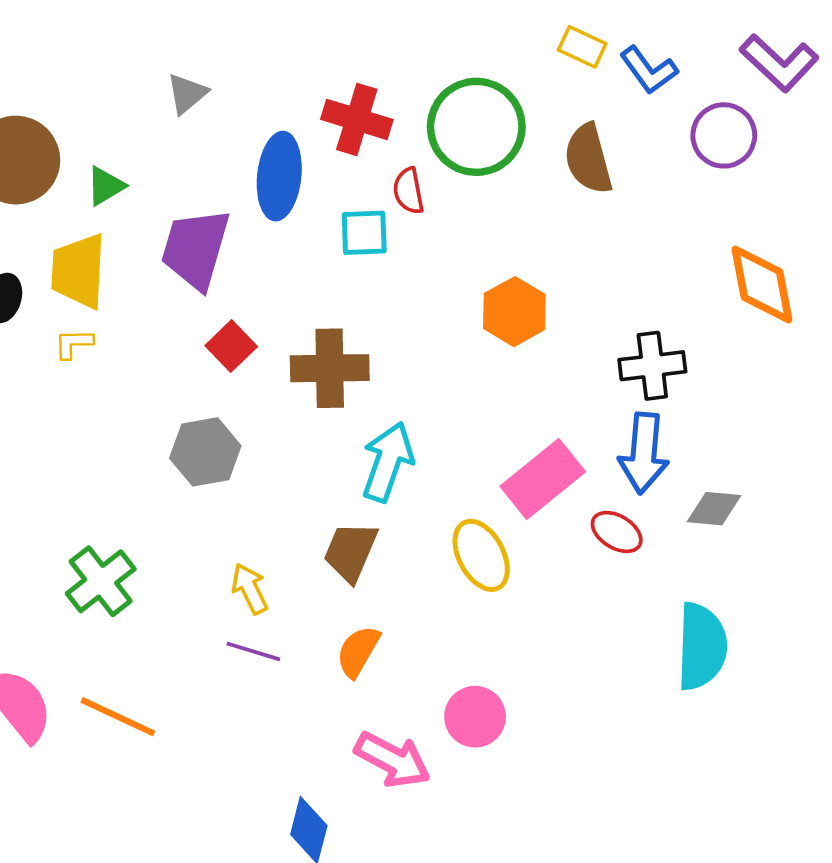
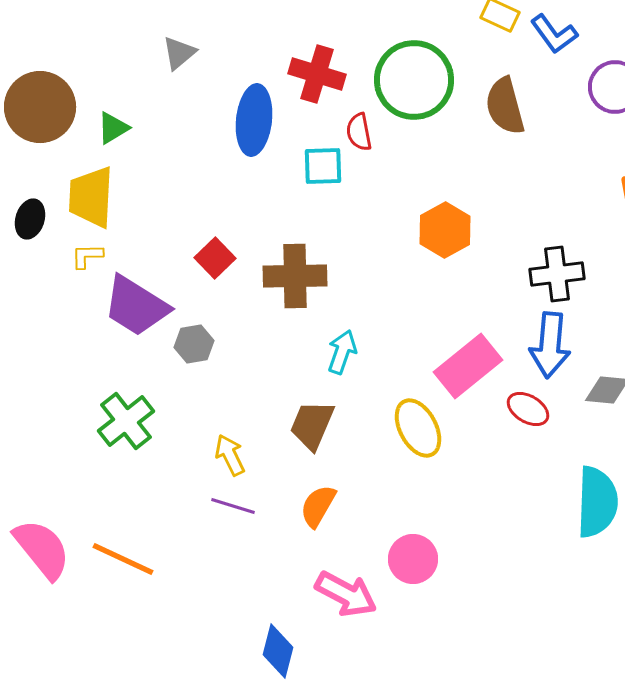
purple trapezoid: (196, 249) -> (136, 306), moved, turned -74
gray hexagon: (205, 452) -> (194, 344), size x0.7
cyan arrow: (388, 462) -> (342, 352), size x0.7
green cross: (101, 581) -> (126, 421), moved

